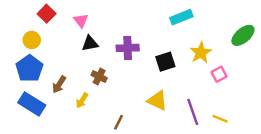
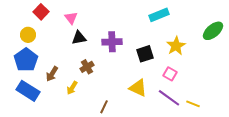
pink square: (219, 74) -> (170, 74), moved, turned -32
brown cross: (99, 77) -> (87, 67), turned 32
purple line: (193, 112) -> (169, 98), turned -35

